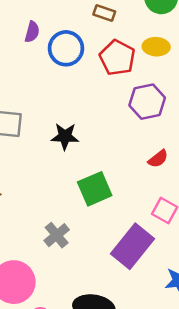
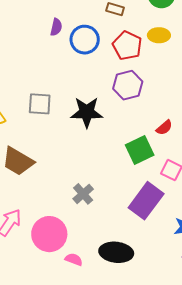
purple hexagon: (147, 102) -> (128, 85), moved
black star: (65, 136) -> (87, 112), size x1.4
green square: (95, 189) -> (140, 150), moved

